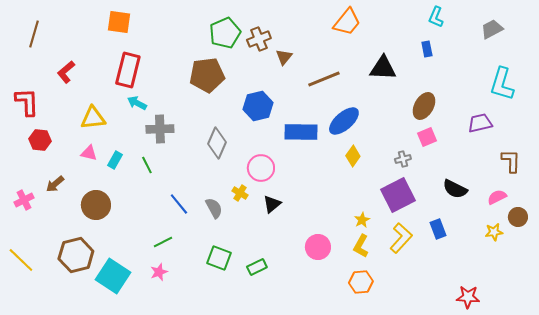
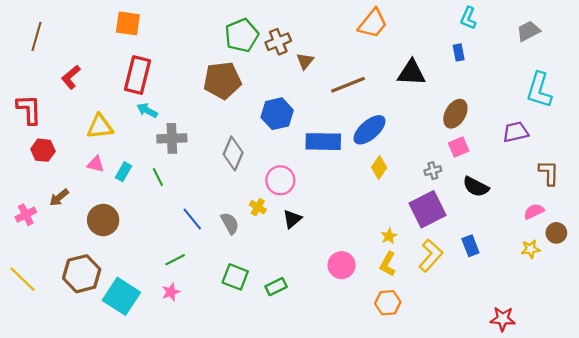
black semicircle: (455, 189) -> (476, 187), moved

